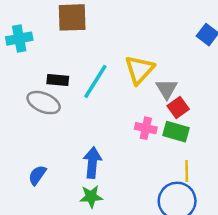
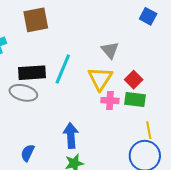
yellow triangle: (139, 70) -> (100, 79), moved
black rectangle: (58, 80) -> (32, 73), size x1.5
gray triangle: (167, 89) -> (110, 50), moved

